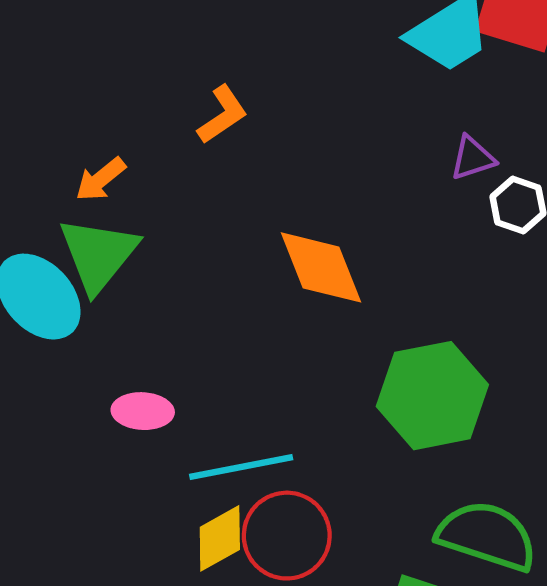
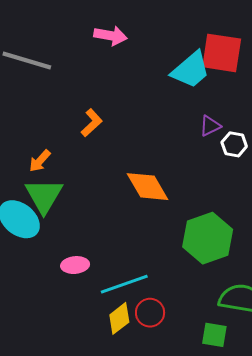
red circle: (287, 536) -> (150, 313), size x0.7

